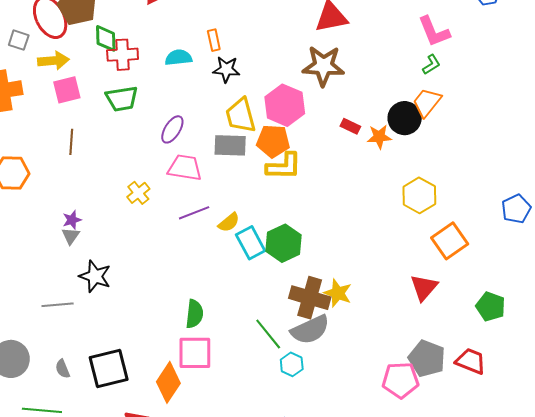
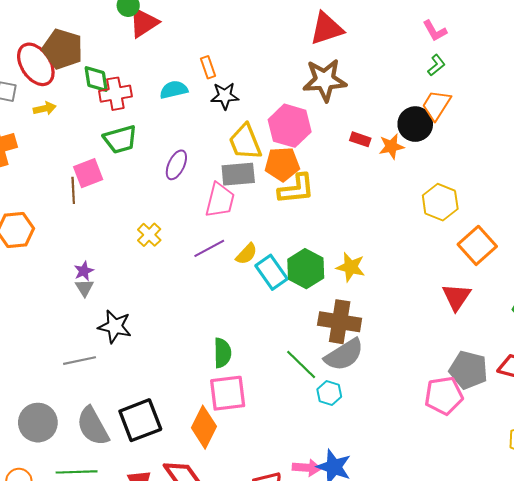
pink L-shape: (434, 32) -> (435, 31), size x0.7
yellow arrow: (53, 61) -> (45, 108), size x0.7
pink square: (67, 90) -> (88, 173), moved
pink trapezoid: (185, 168) -> (220, 200), moved, turned 102
yellow star: (338, 293) -> (351, 267), moved
gray semicircle: (63, 369) -> (93, 426), size x2.0

